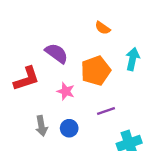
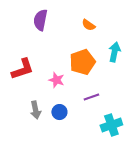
purple semicircle: (56, 53) -> (40, 20), moved, turned -115

